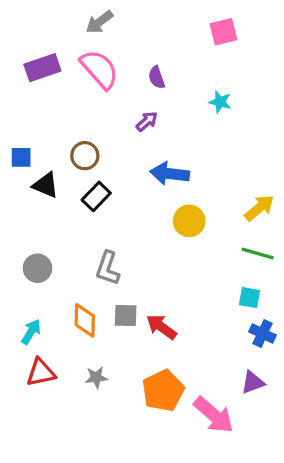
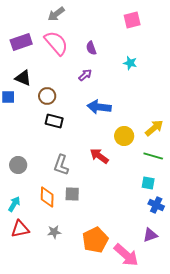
black triangle: (46, 185) -> (23, 78), moved
black rectangle: (96, 196) -> (54, 121), turned 60
yellow circle: (189, 221) -> (124, 136), moved
red arrow: (161, 327) -> (99, 156), moved

